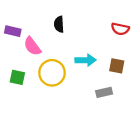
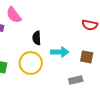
black semicircle: (59, 24) -> (37, 38), moved
pink semicircle: (32, 46) -> (14, 15), moved

